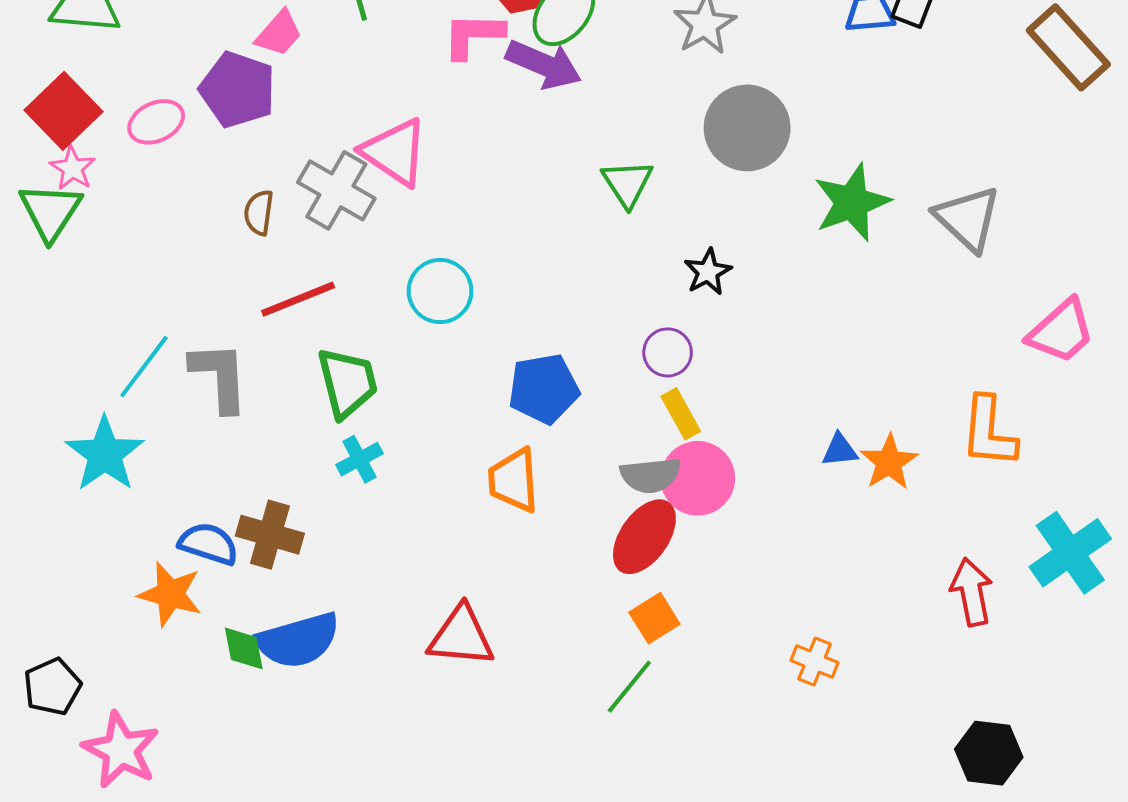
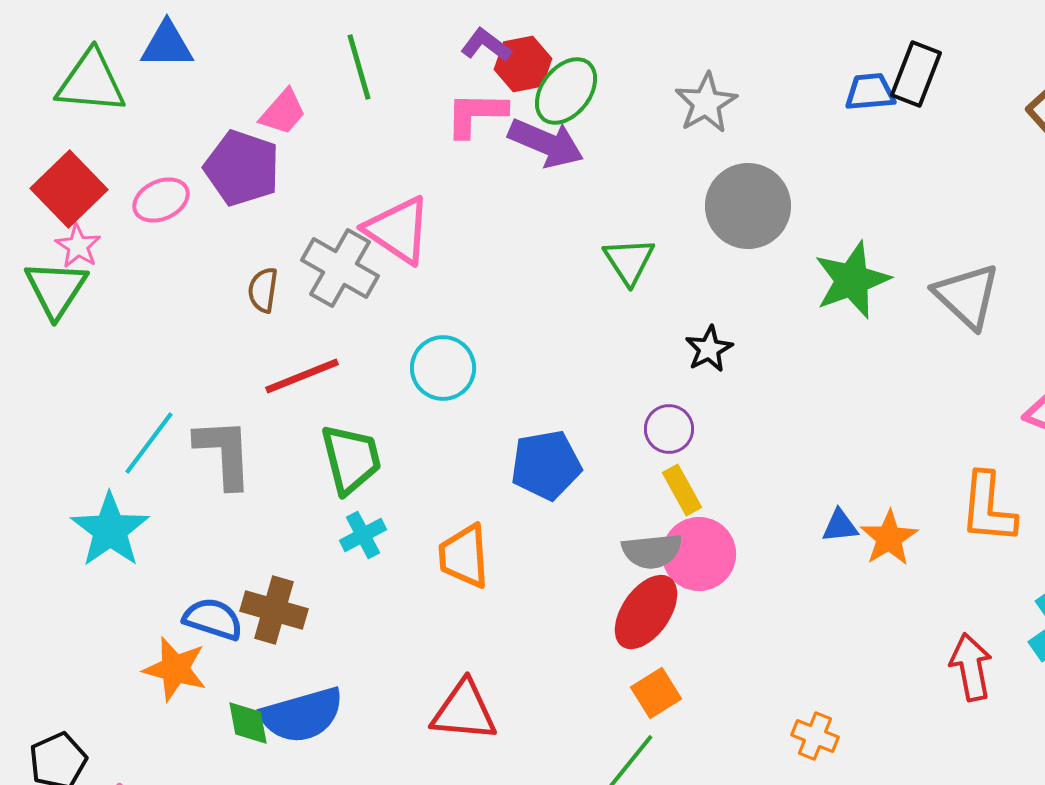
orange trapezoid: (514, 480) -> (464, 556), moved

